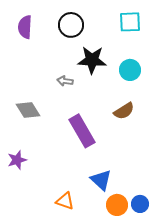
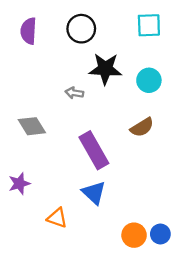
blue triangle: (101, 180) -> (94, 193), moved
orange triangle: (65, 201) -> (57, 218), moved

